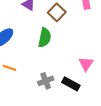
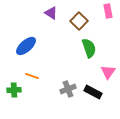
green semicircle: (45, 38) -> (89, 48), moved, turned -30

